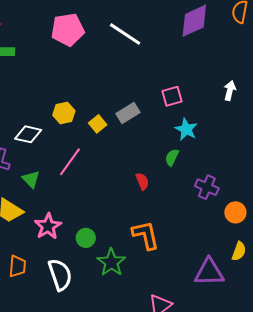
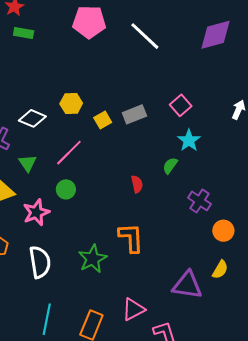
pink square: (172, 96) -> (181, 105), turned -35
green circle: (86, 238) -> (66, 189), moved

